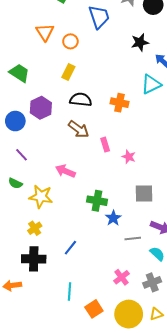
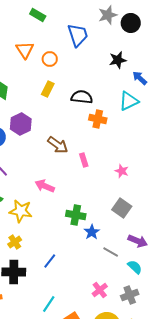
black semicircle: (81, 100) -> (82, 97), moved
pink star: (129, 157) -> (122, 171), moved
gray square: (144, 194) -> (122, 208), turned 36
gray line: (133, 238) -> (111, 252), turned 35
cyan line: (69, 292) -> (49, 304), turned 30

